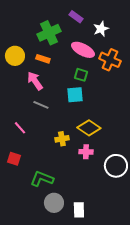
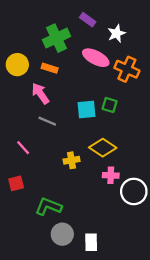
green square: (81, 75) -> (110, 105), moved
pink cross: (86, 152) -> (111, 175), moved
red square: (14, 159) -> (16, 183), turned -32

